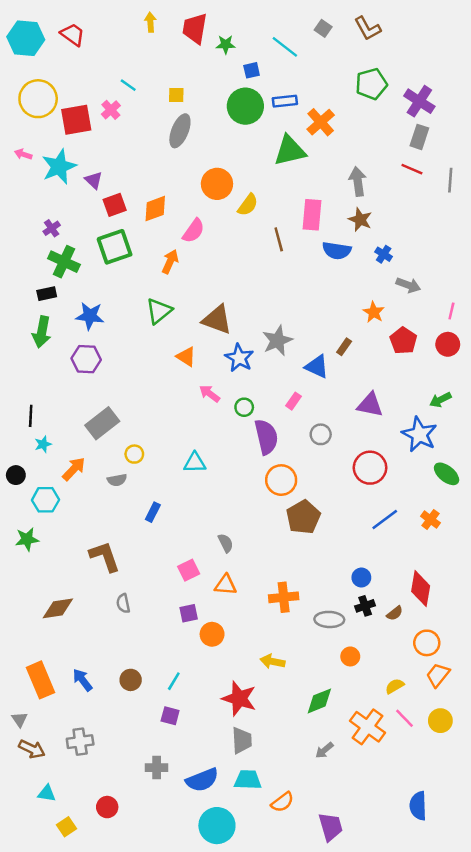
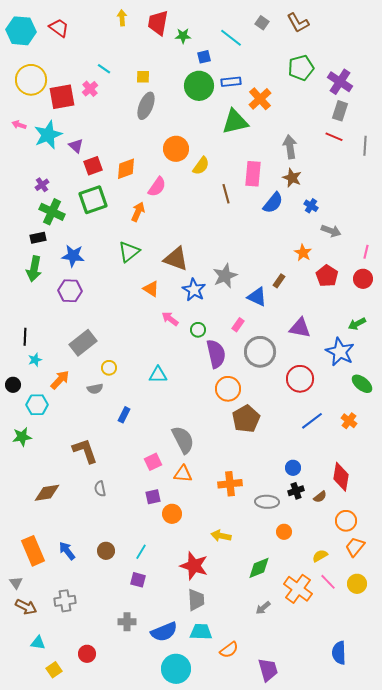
blue semicircle: (337, 251) -> (273, 203), turned -60
gray circle: (321, 434) -> (260, 352), size x1.8
gray semicircle: (226, 543) -> (183, 440), size x1.8

